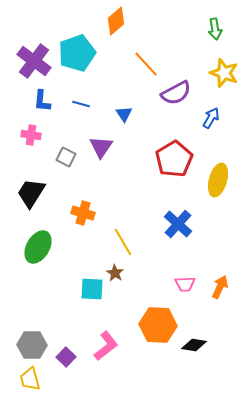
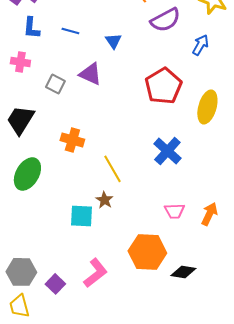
purple triangle: (101, 147) -> (90, 74), turned -40

